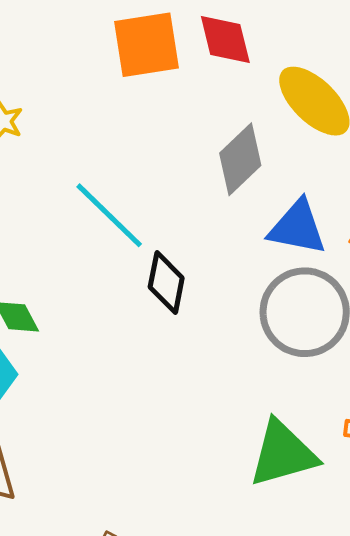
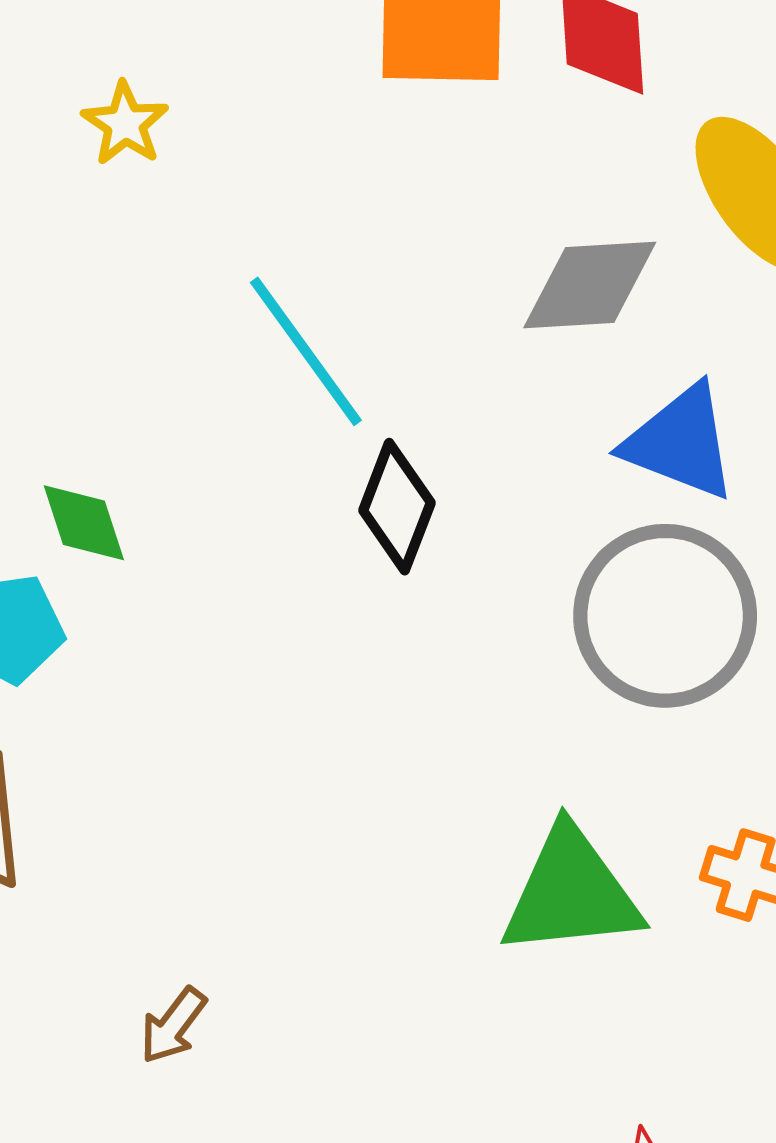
gray diamond: (240, 159) -> (590, 285), turned 30

